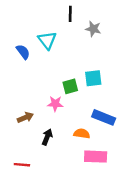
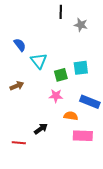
cyan triangle: (47, 40) -> (39, 61), moved
pink star: (55, 104) -> (56, 96), moved
brown arrow: (25, 117) -> (17, 86), moved
black arrow: (47, 137) -> (41, 129), moved, turned 32

